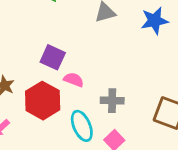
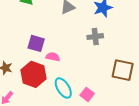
gray cross: (112, 101) -> (95, 37), moved

